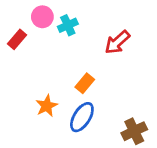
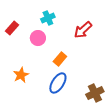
pink circle: (42, 17) -> (38, 38), moved
orange star: (47, 106) -> (21, 75), moved

